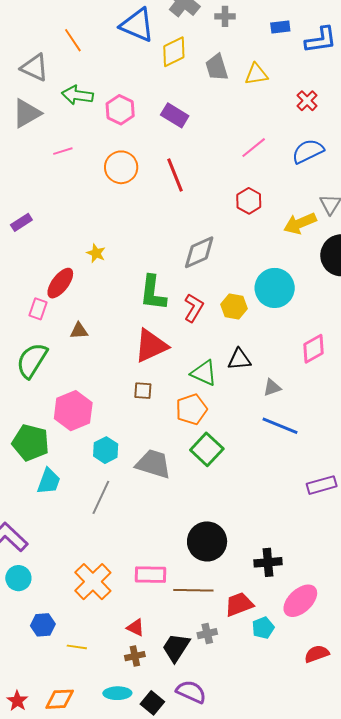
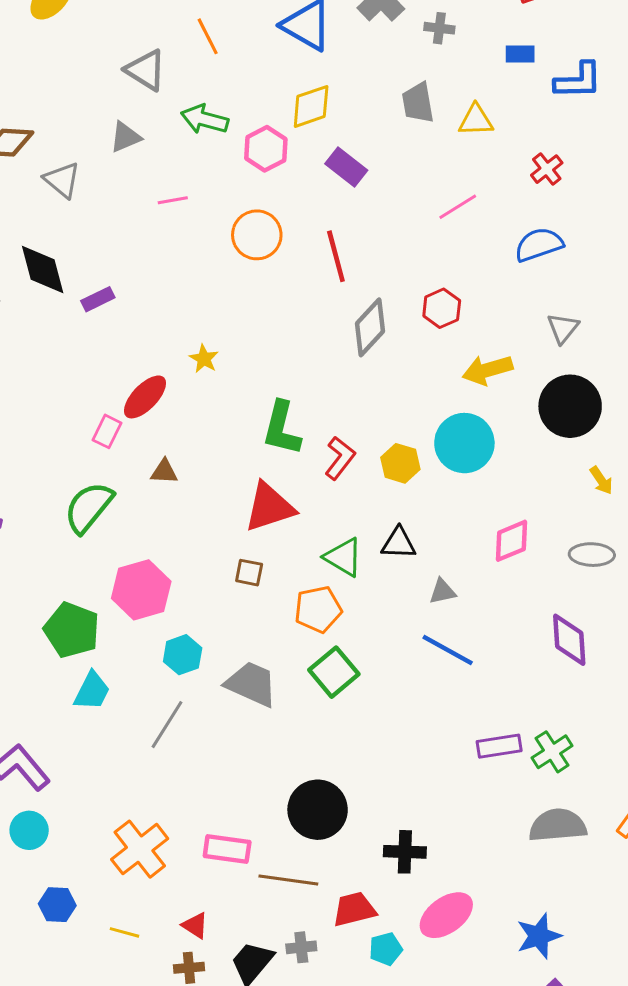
yellow diamond: (174, 52) -> (311, 106), moved
gray triangle: (27, 113) -> (125, 137), size x0.7
pink line: (254, 148) -> (458, 207), moved
yellow arrow: (300, 223) -> (487, 370), moved
gray diamond: (199, 252) -> (370, 327), moved, turned -30
yellow line: (77, 647) -> (125, 932), moved

